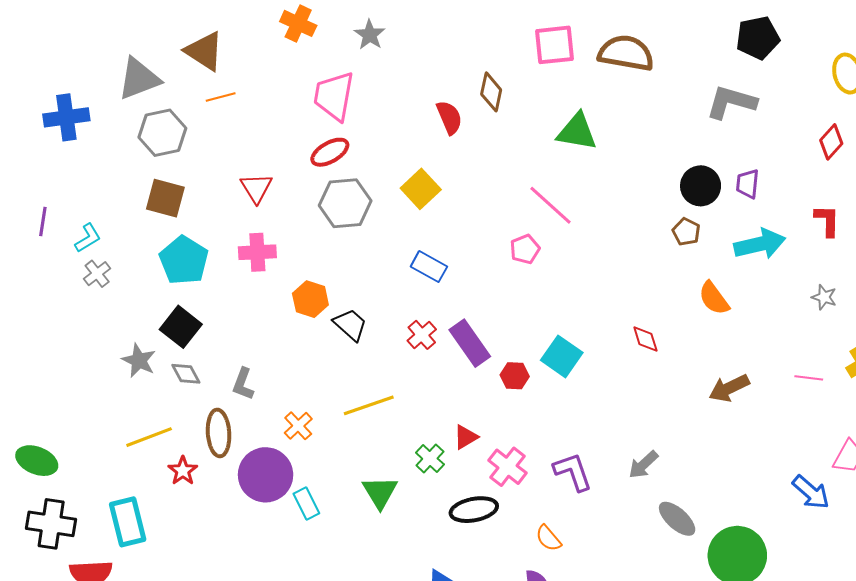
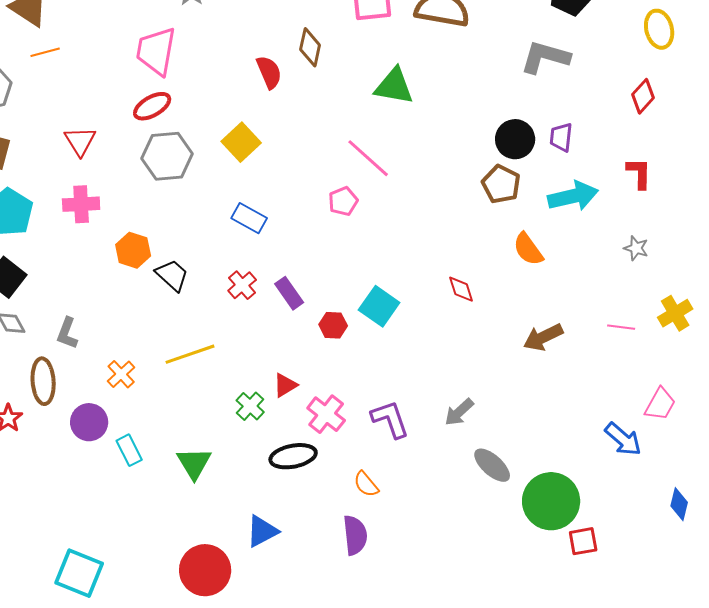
brown pentagon: (686, 232) -> (501, 184), size x1.4
purple rectangle: (470, 343) -> (289, 293), size x0.7
purple circle: (266, 475) -> (89, 422), size x0.7
green triangle: (380, 492) -> (194, 463), moved

